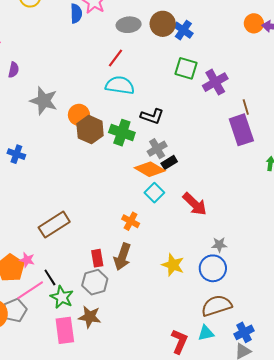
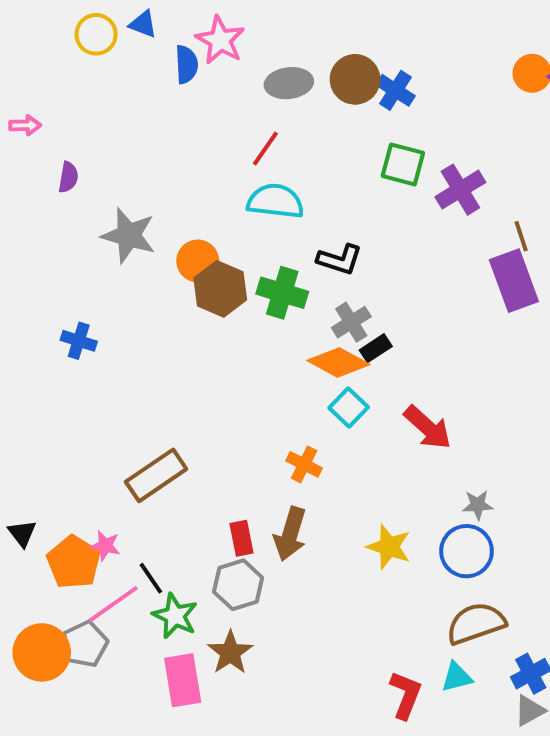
brown star: (90, 317) -> (230, 653), turned 30

